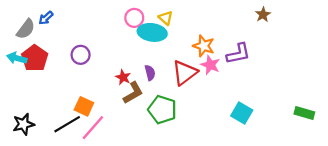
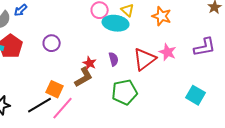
orange star: (204, 46) -> (162, 16), moved
purple L-shape: (238, 54) -> (205, 47), moved
brown L-shape: (133, 93) -> (84, 77), moved
green pentagon: (162, 110) -> (125, 92), turned -30

